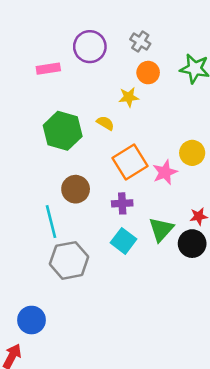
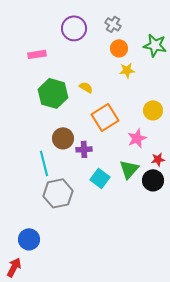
pink rectangle: (48, 69) -> (37, 54), moved
yellow star: (129, 97) -> (127, 70), moved
pink star: (165, 172) -> (137, 138), moved
purple cross: (122, 203) -> (84, 149), moved

